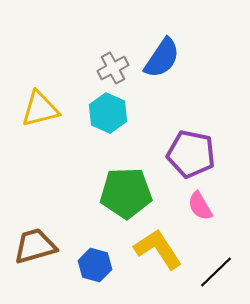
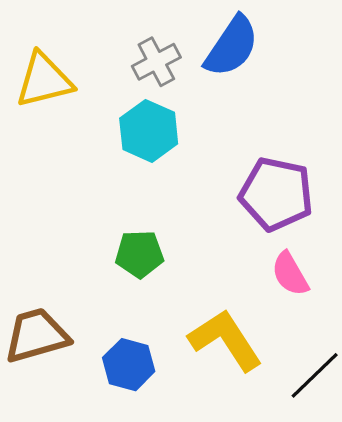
yellow triangle: (40, 109) -> (44, 80), moved
green pentagon: (126, 193) -> (139, 254), moved, size x0.6

